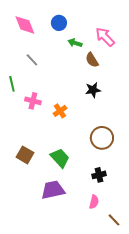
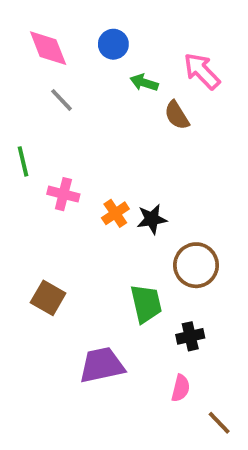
gray line: (32, 60) -> (61, 100), moved
black star: (93, 90) -> (152, 219), moved
green trapezoid: (60, 158) -> (146, 304), moved, turned 30

